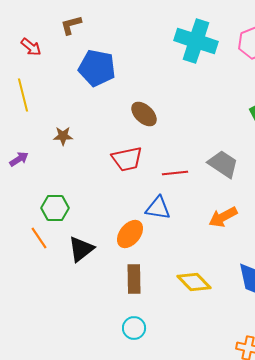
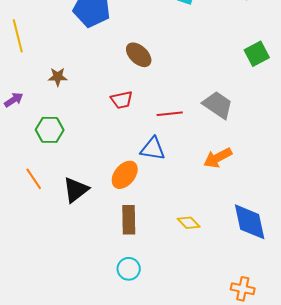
red trapezoid: (127, 159) -> (122, 100), size x0.7
green hexagon: (55, 208) -> (50, 130), moved
yellow diamond: (194, 282) -> (189, 223), size x0.7

